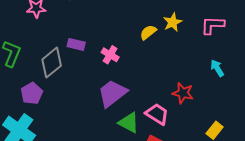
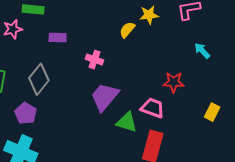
yellow star: (173, 22) -> (149, 15), turned 30
purple rectangle: (76, 44) -> (58, 37), moved

